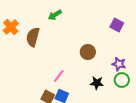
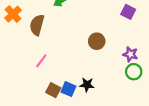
pink line: (59, 76) -> (41, 61), moved
black star: (97, 83) -> (87, 85), moved

